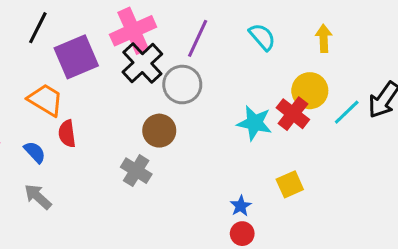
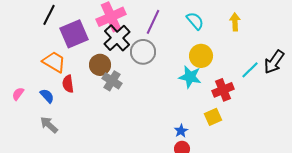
yellow circle: (310, 91) -> (201, 56), moved
red cross: (293, 114) -> (223, 90), moved, turned 30
brown circle: (159, 131) -> (100, 65), moved
gray cross: (136, 171) -> (112, 81), moved

